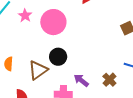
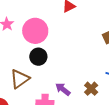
black circle: (58, 57) -> (38, 57), moved

